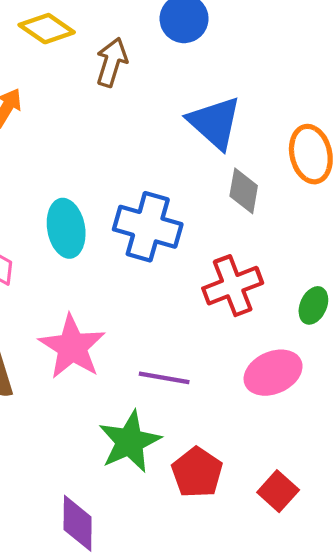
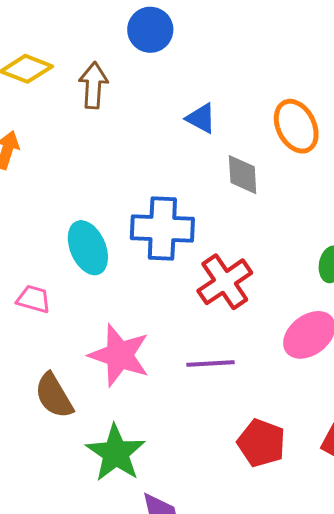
blue triangle: (215, 123) -> (201, 118), size x0.6
red cross: (233, 286) -> (225, 282), moved
green star: (130, 442) -> (116, 453), moved

